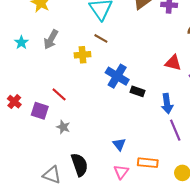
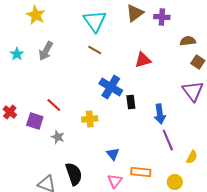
yellow cross: (83, 55) -> (90, 119), moved
red triangle: (173, 63) -> (143, 60), moved, turned -30
black rectangle: (138, 91) -> (131, 102), turned 64

